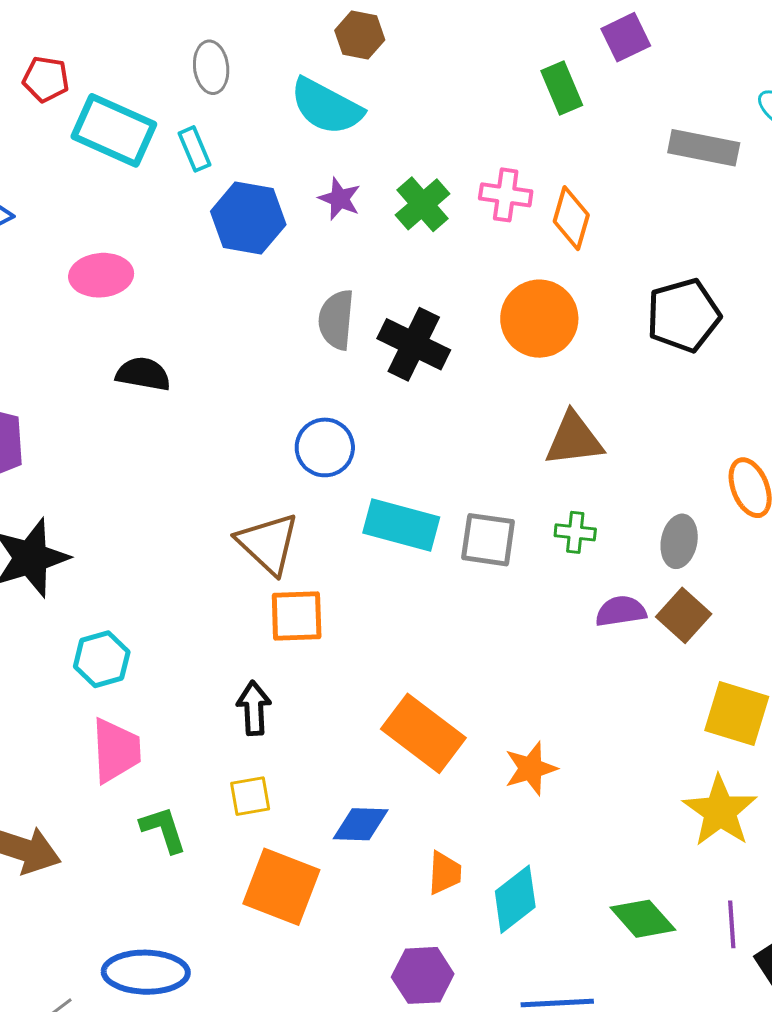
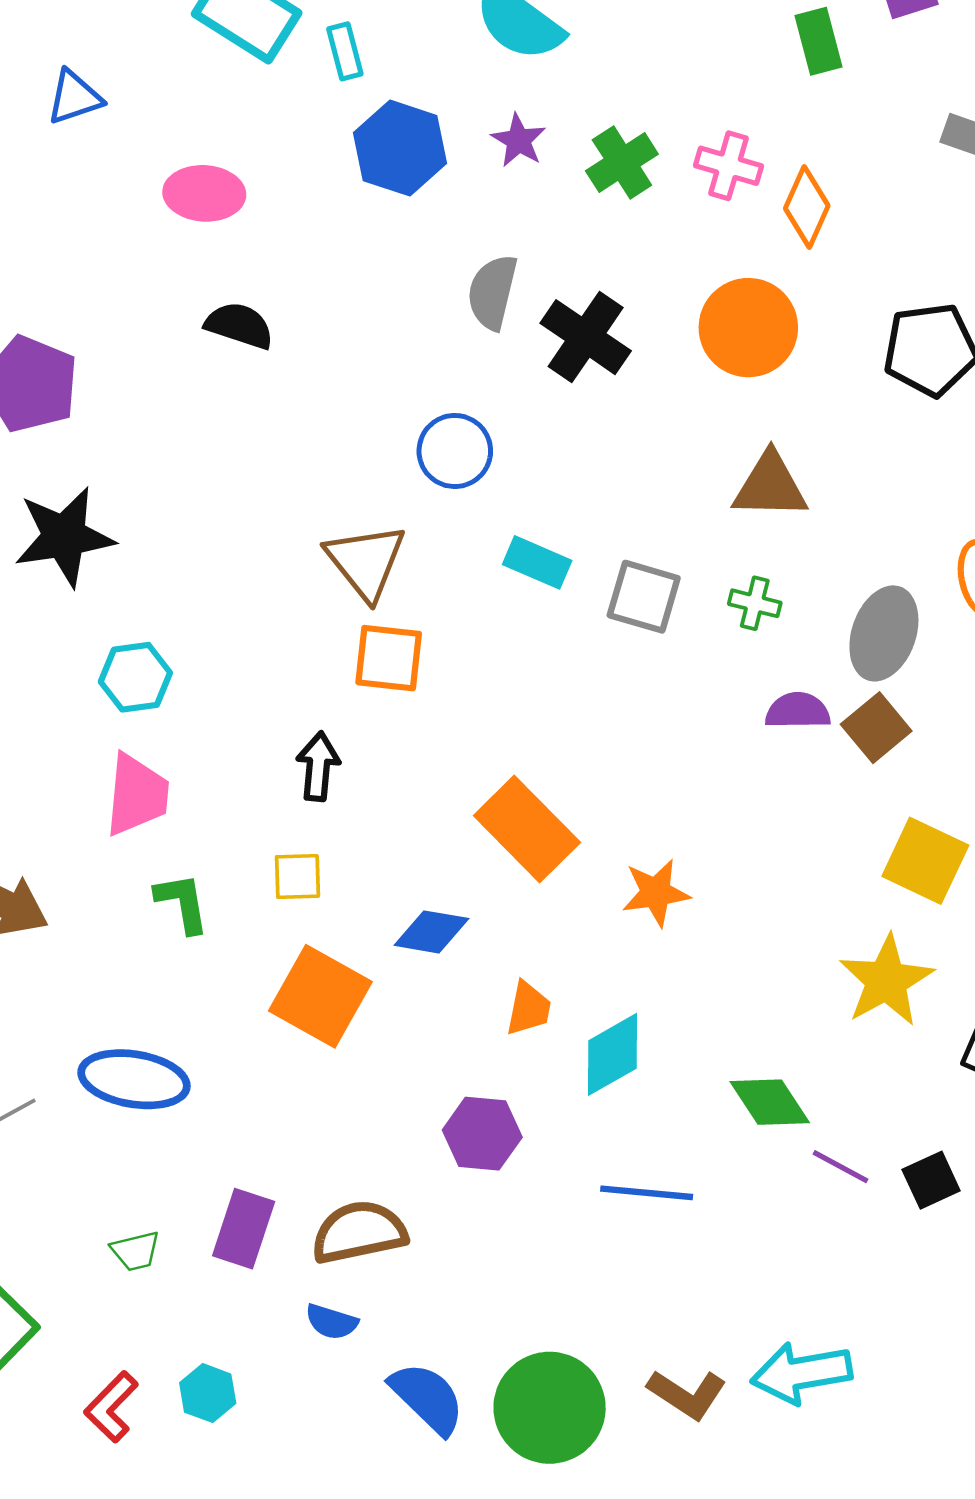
cyan rectangle: (401, 525) -> (537, 562), size x0.7
gray ellipse: (679, 541) -> (884, 633), size x1.4
purple line: (732, 924) -> (840, 1167), moved, turned -66

